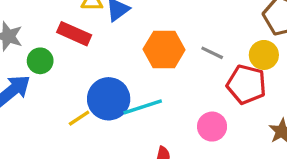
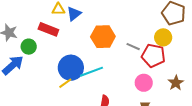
gray line: (212, 53) -> (133, 47), moved
yellow line: (79, 118) -> (65, 83), moved
pink circle: (212, 127) -> (144, 83), moved

